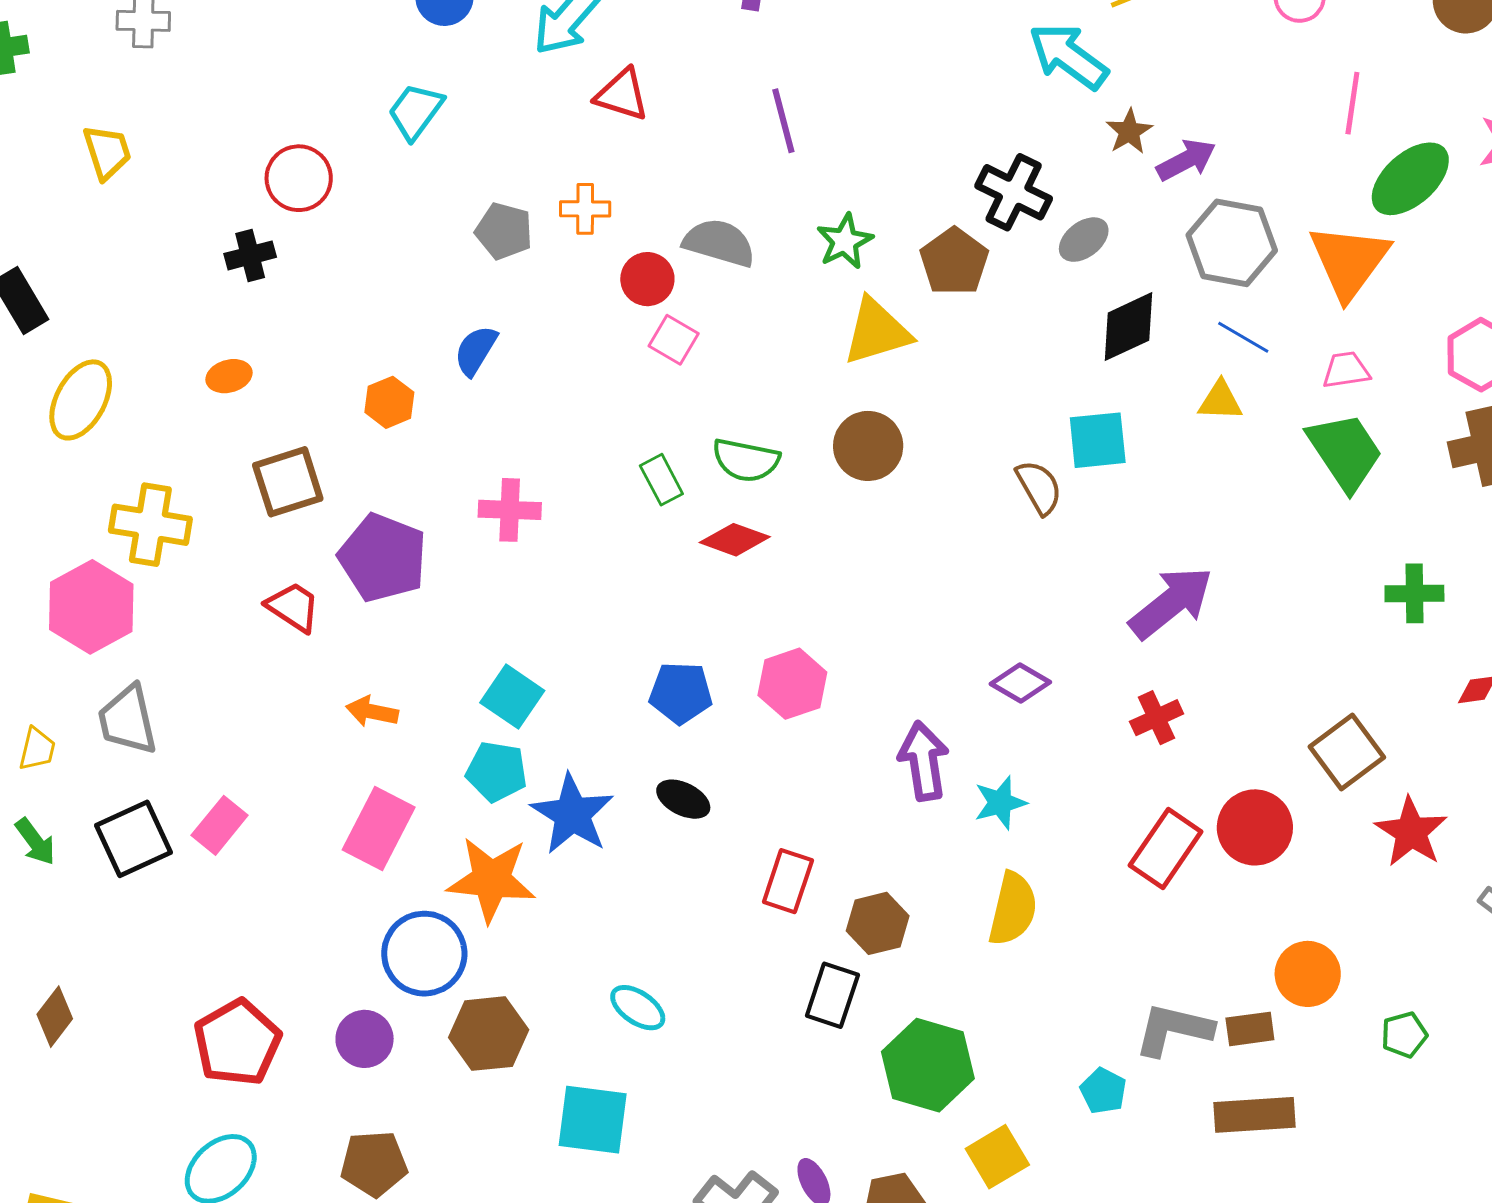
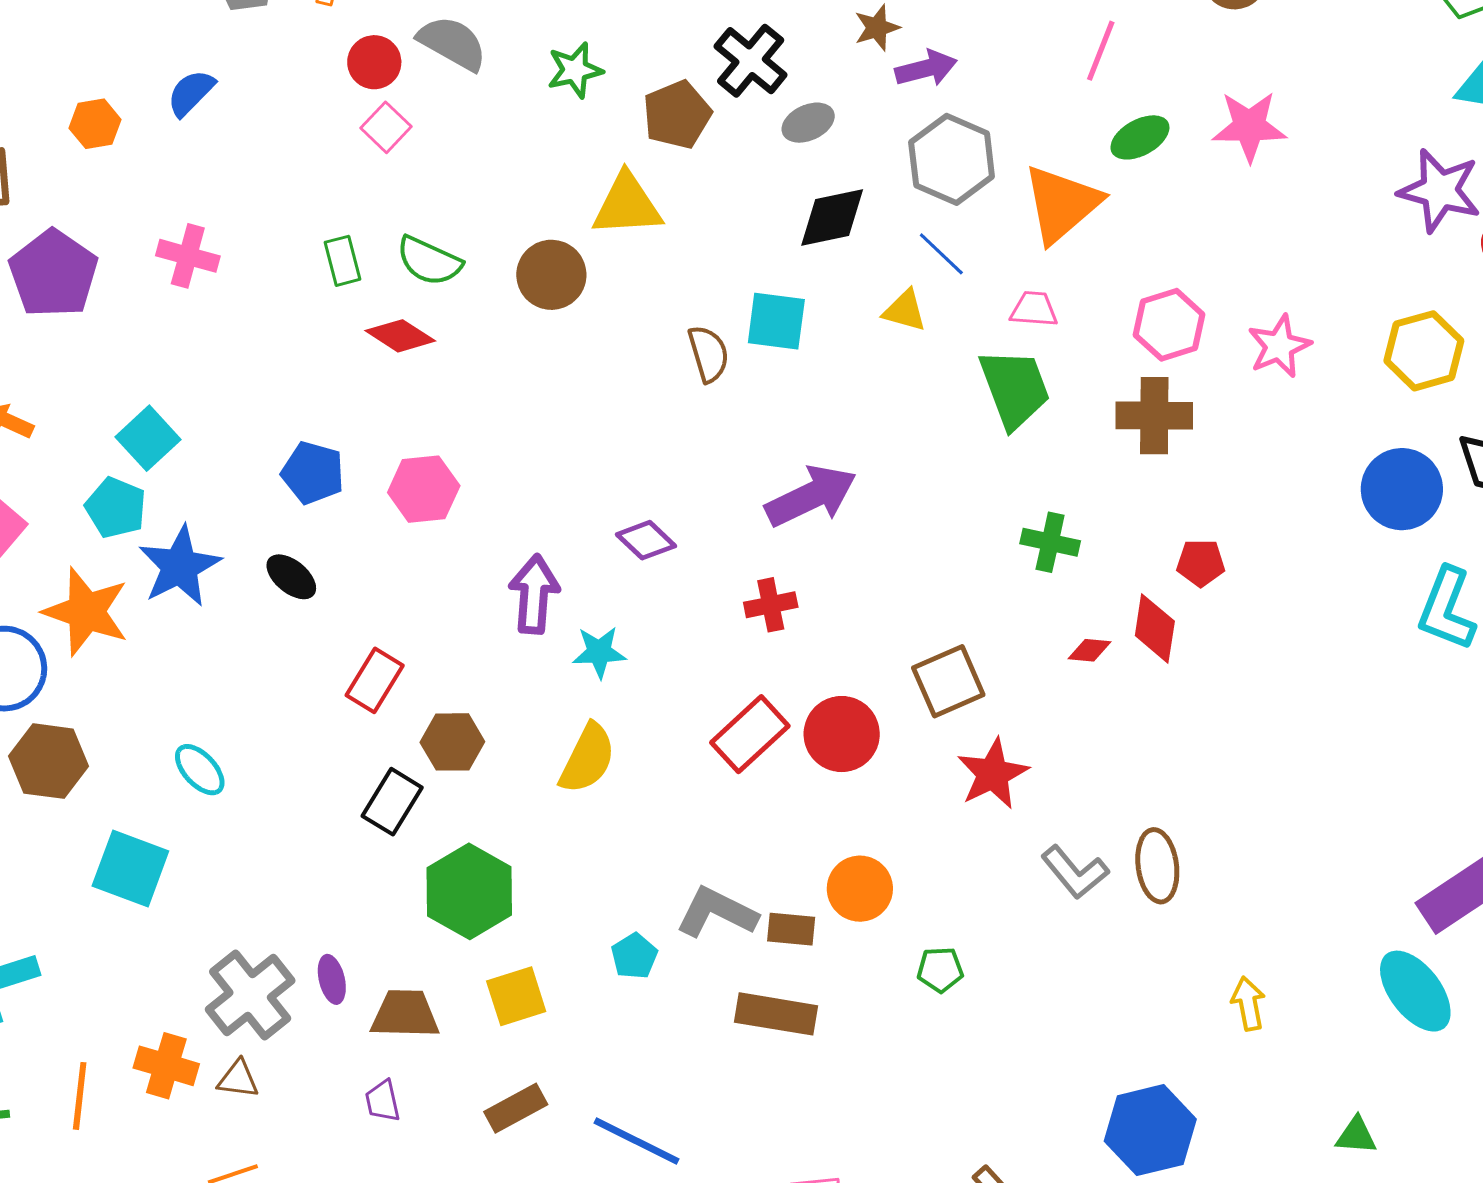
green ellipse: (1410, 179) -> (1140, 137), size x0.7
yellow triangle: (877, 332) -> (627, 205), moved

